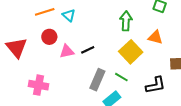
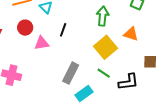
black line: (88, 50) -> (63, 30), moved, turned -48
green line: (121, 77) -> (104, 73), moved

